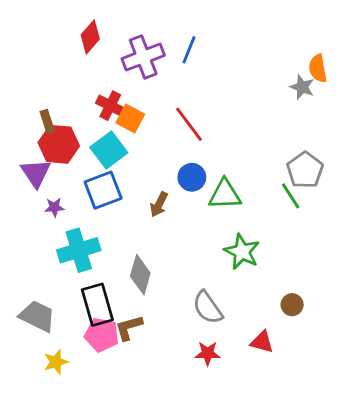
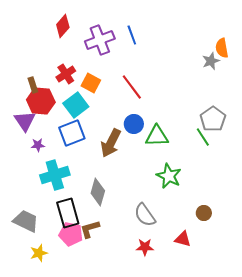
blue line: (189, 50) -> (132, 35), turned -42
gray star: (302, 87) -> (211, 61), turned 30
red cross: (110, 106) -> (66, 74), moved, turned 30
brown arrow: (159, 204) -> (111, 143), size x1.6

